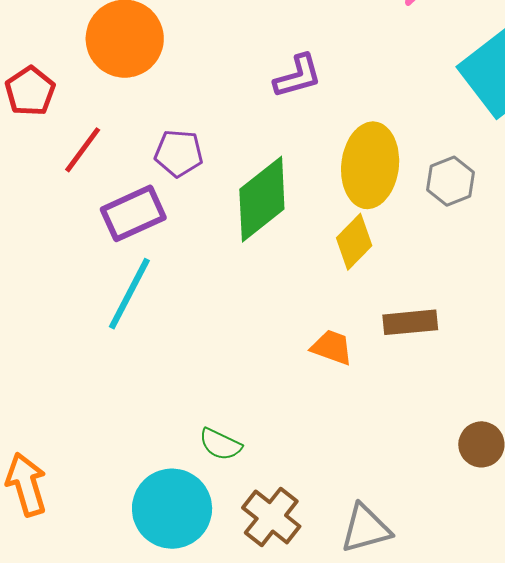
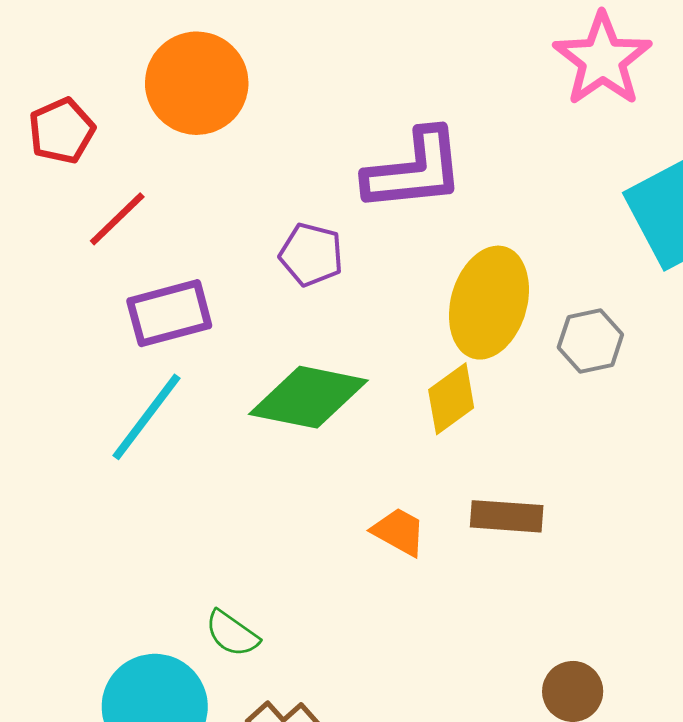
purple L-shape: (298, 76) -> (414, 170), size x1.6
purple pentagon: (179, 153) -> (311, 255), moved
green diamond: (262, 199) -> (308, 397), moved, turned 40

